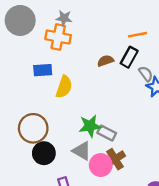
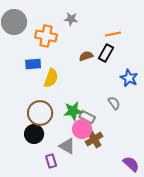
gray star: (64, 18) -> (71, 19), moved
gray semicircle: (146, 74) -> (114, 103), moved
brown circle: (33, 128) -> (40, 113), moved
gray triangle: (82, 151) -> (67, 146), moved
pink circle: (101, 165) -> (82, 129), moved

